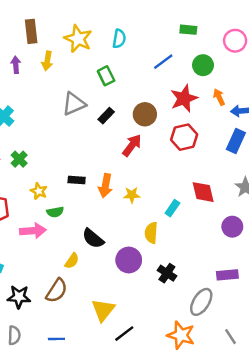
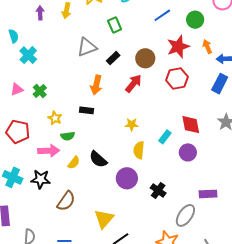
orange arrow: (105, 186) -> (96, 85), moved
purple circle: (232, 227) -> (188, 152), moved
yellow semicircle: (151, 233) -> (139, 150), moved
yellow semicircle: (72, 261) -> (74, 163), moved
black star: (19, 297) -> (41, 179), moved

